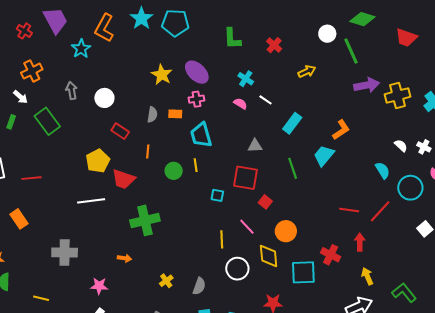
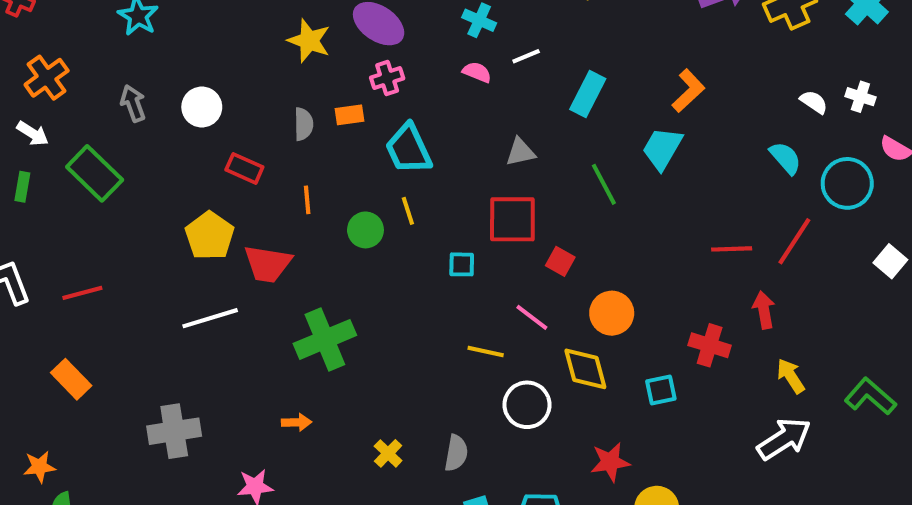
white line: (265, 100) -> (526, 56), turned -48
yellow line: (222, 239) -> (486, 351), turned -66
cyan square: (303, 272) -> (661, 390), size x0.6

